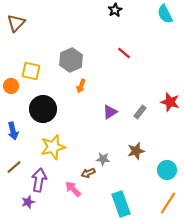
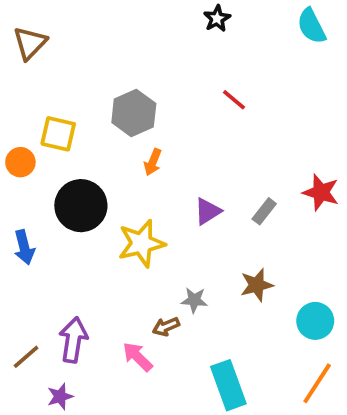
yellow star: (53, 147) -> (141, 243), moved
brown line: (14, 167) -> (26, 357), moved
purple star: (28, 202) -> (60, 396), moved

